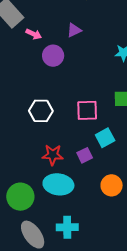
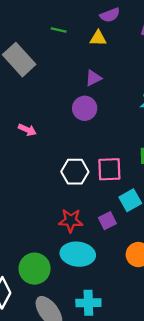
pink arrow: (34, 34) -> (27, 130), moved
purple circle: (53, 56) -> (85, 108), moved
white hexagon: (41, 111) -> (75, 172), moved

